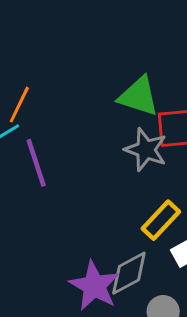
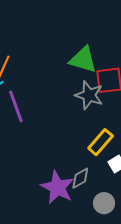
gray diamond: (129, 273) -> (80, 178), size x0.7

